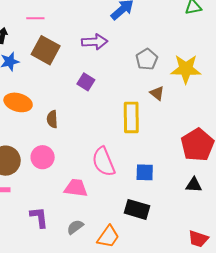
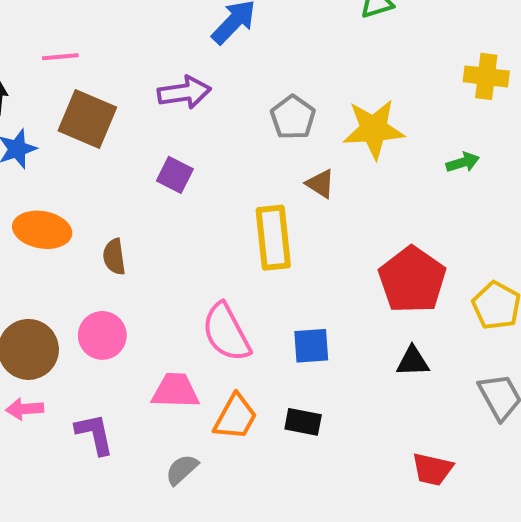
black rectangle: (137, 209) -> (303, 422), size x0.7
purple L-shape: (39, 217) -> (95, 434), moved
orange trapezoid: (108, 237) -> (235, 417), moved

